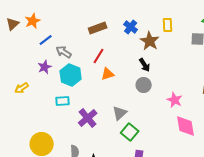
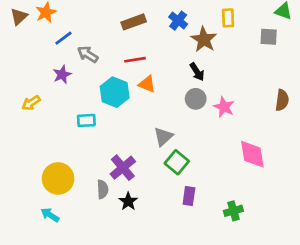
red line: (99, 56) -> (135, 60), turned 49
orange triangle: (108, 74) -> (147, 84), turned 40
cyan hexagon: (71, 75) -> (115, 92), moved
pink star: (175, 100) -> (224, 107), moved
purple cross: (88, 118) -> (123, 168), moved

